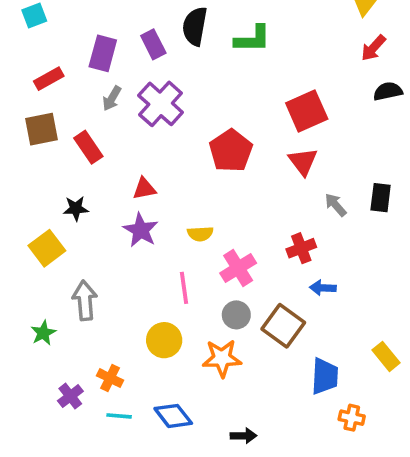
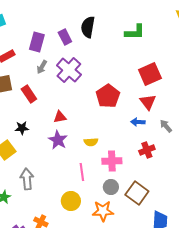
green L-shape: (253, 39) -> (135, 32), moved
pink cross: (238, 268) -> (112, 161), turned 30
blue arrow: (323, 288) -> (138, 122), moved

